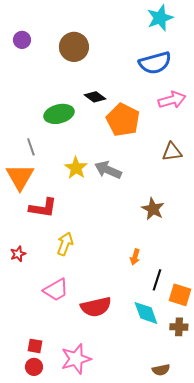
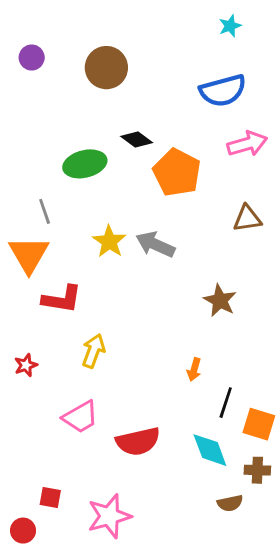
cyan star: (160, 18) -> (230, 26), size x0.6
red circle: (34, 367) -> (23, 531), moved
brown semicircle: (161, 370) -> (230, 503), moved

